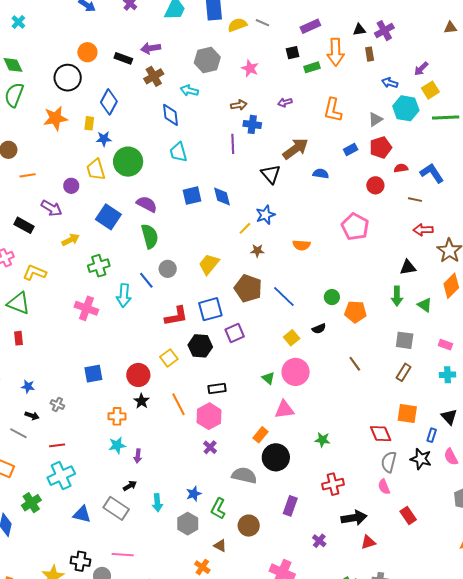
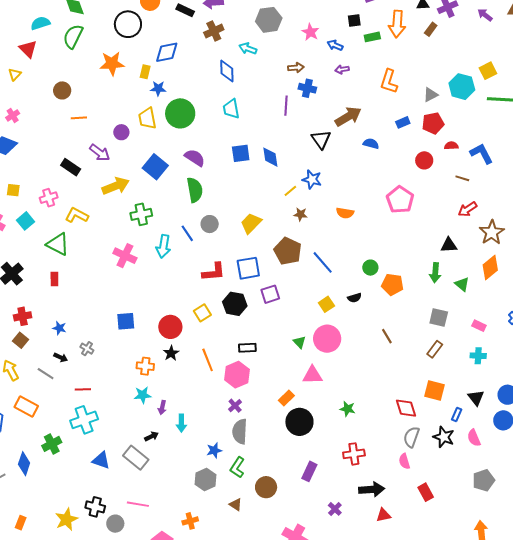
brown rectangle: (370, 54) -> (431, 29), turned 40
purple arrow: (421, 69) -> (485, 15), moved, turned 77
blue arrow: (390, 83) -> (335, 45), moved
blue diamond: (109, 102) -> (167, 52), turned 45
blue star: (265, 215) -> (312, 179), turned 30
red arrow: (423, 230) -> (467, 209), turned -36
yellow arrow: (71, 240) -> (116, 186), size x1.5
gray semicircle: (244, 475) -> (240, 431), moved, turned -105
cyan arrow: (157, 503) -> (181, 423), moved
orange cross: (202, 567) -> (190, 521), moved, turned 35

